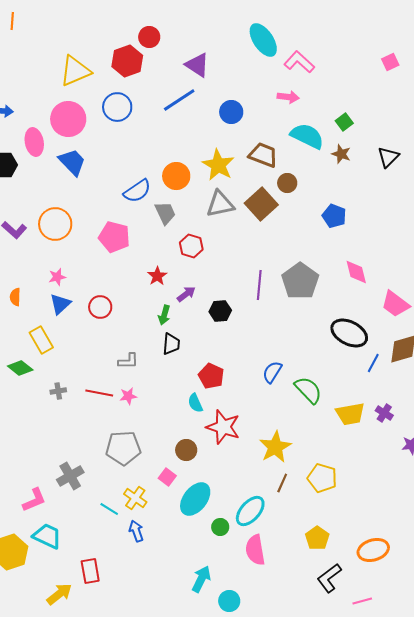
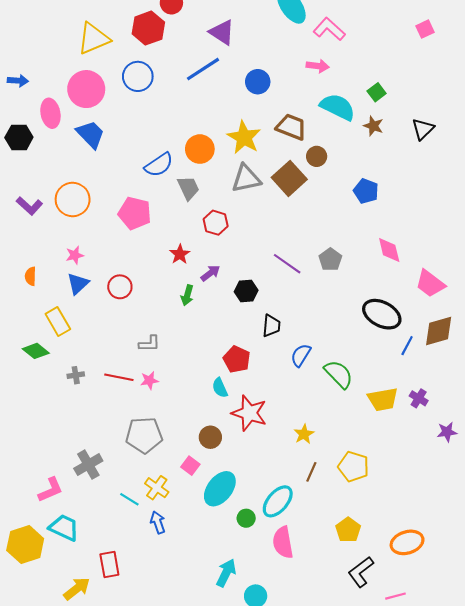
gray pentagon: (300, 281) -> (330, 259), size x0.6
purple line: (259, 285) -> (287, 264), turned -60
black trapezoid: (171, 344) -> (271, 326), moved
yellow star: (275, 447) -> (304, 434), size x0.6

